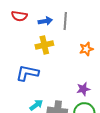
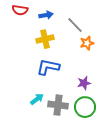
gray line: (65, 21) -> (75, 25), moved, turned -48
blue L-shape: (27, 73) -> (48, 67), moved

